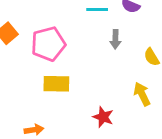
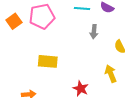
pink pentagon: (48, 44) -> (42, 16), moved

